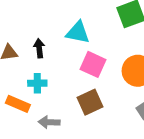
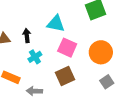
cyan cross: (37, 83) -> (35, 57), moved, turned -32

